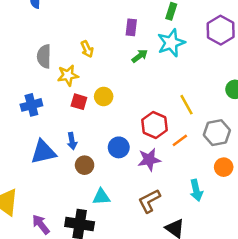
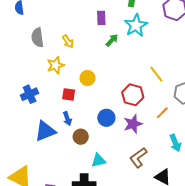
gray semicircle: (44, 56) -> (37, 38), moved
red square: (79, 102) -> (69, 94), moved
orange line: (180, 140) -> (162, 113), moved

